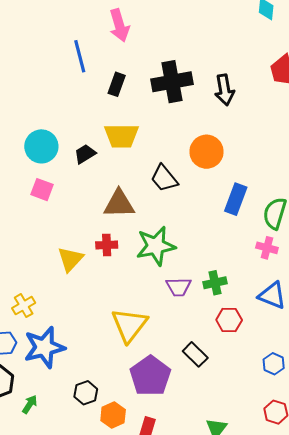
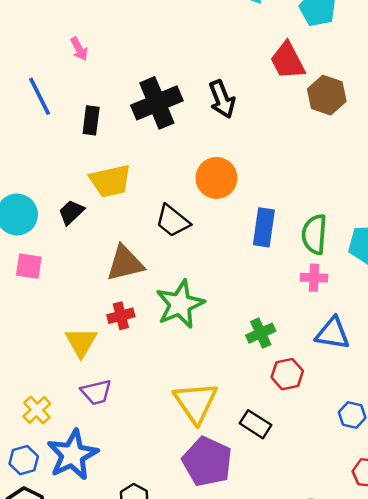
pink arrow: (119, 25) -> (79, 49), size x0.6
purple trapezoid: (179, 287) -> (96, 392), moved
yellow triangle: (129, 325) -> (196, 402), moved

